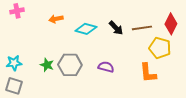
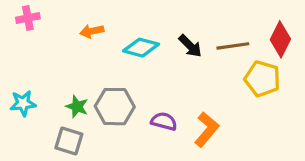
purple semicircle: (106, 67) -> (164, 121), moved
orange L-shape: (148, 73) -> (207, 130), moved, turned -135
gray square: (14, 86) -> (69, 141), moved

